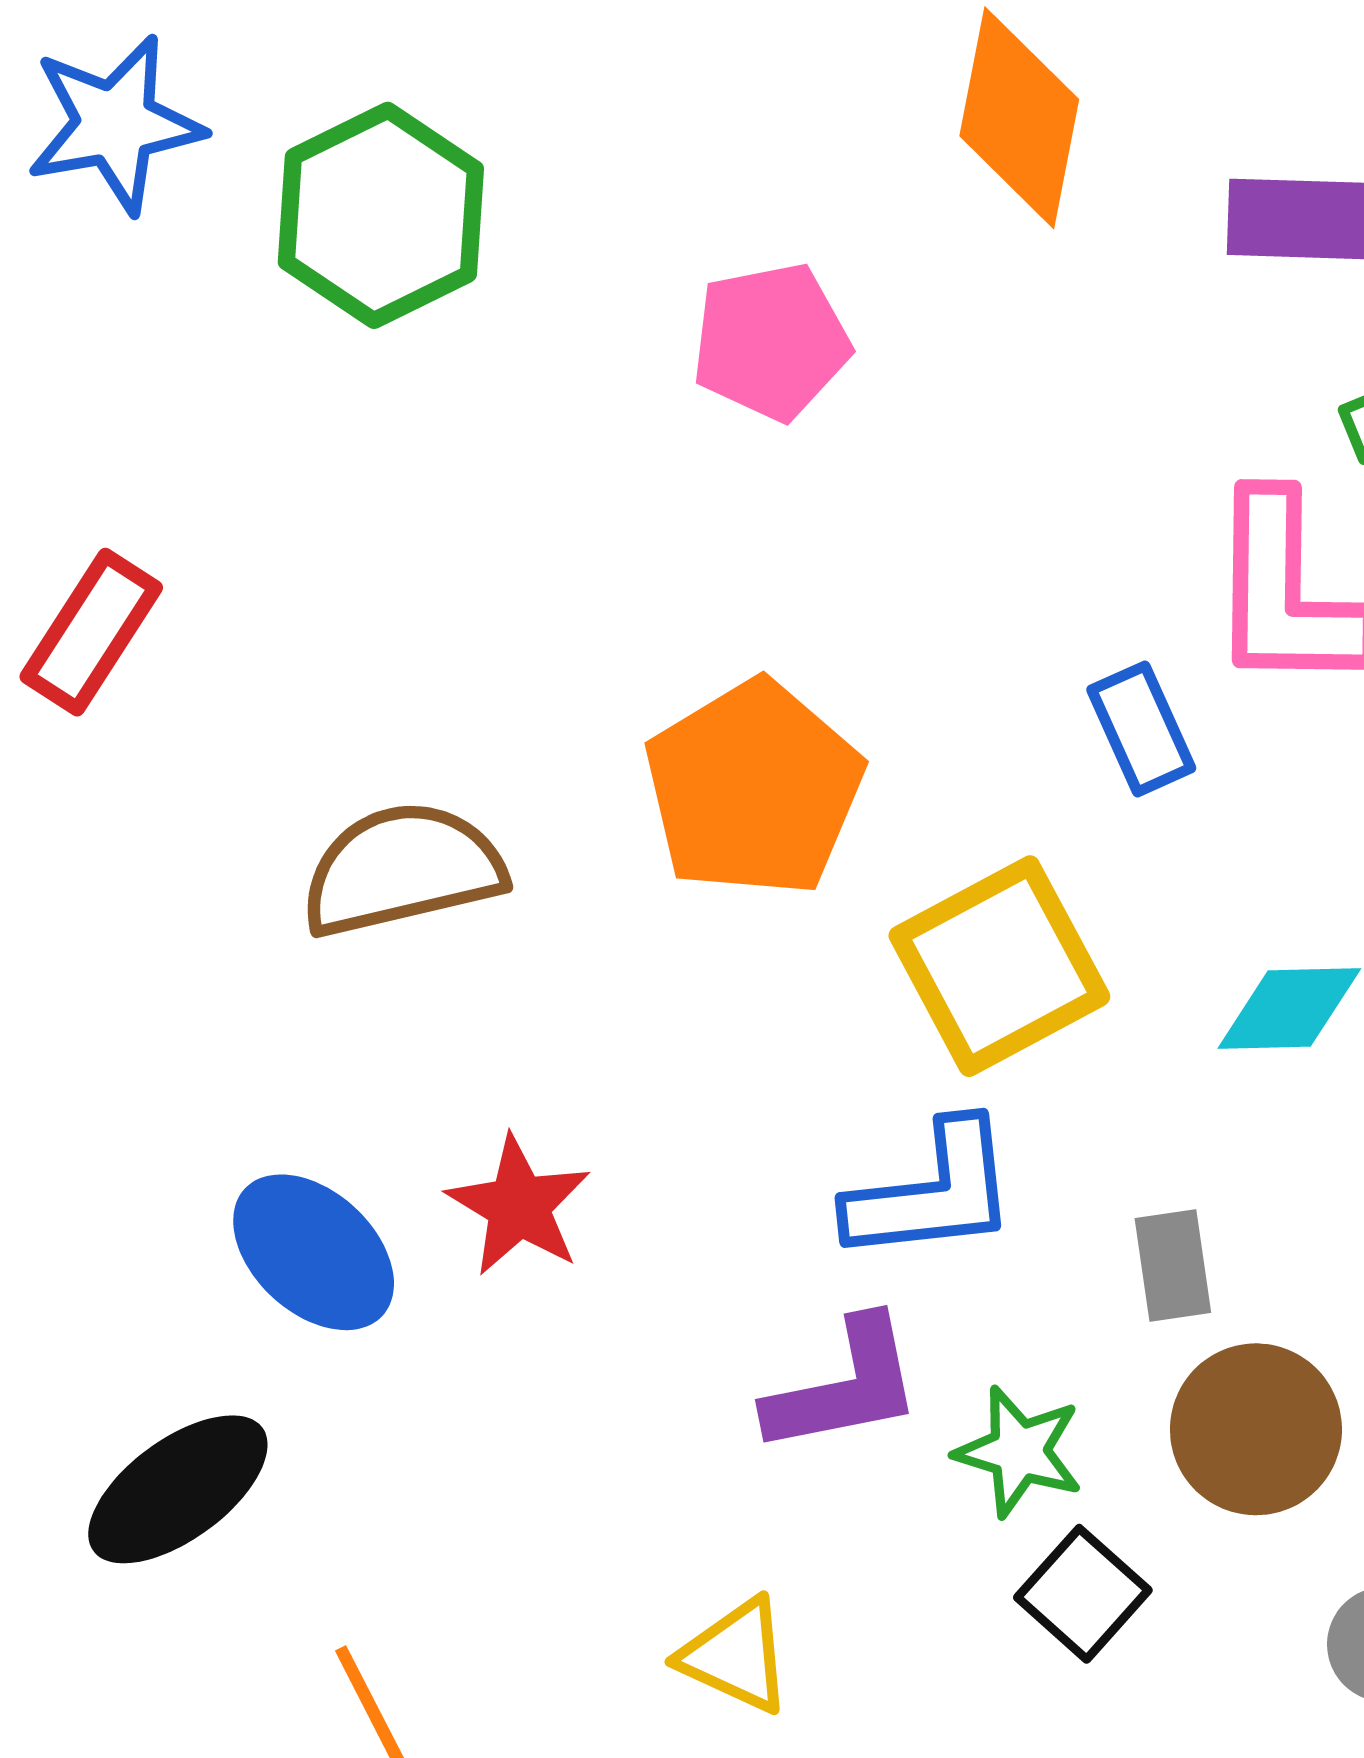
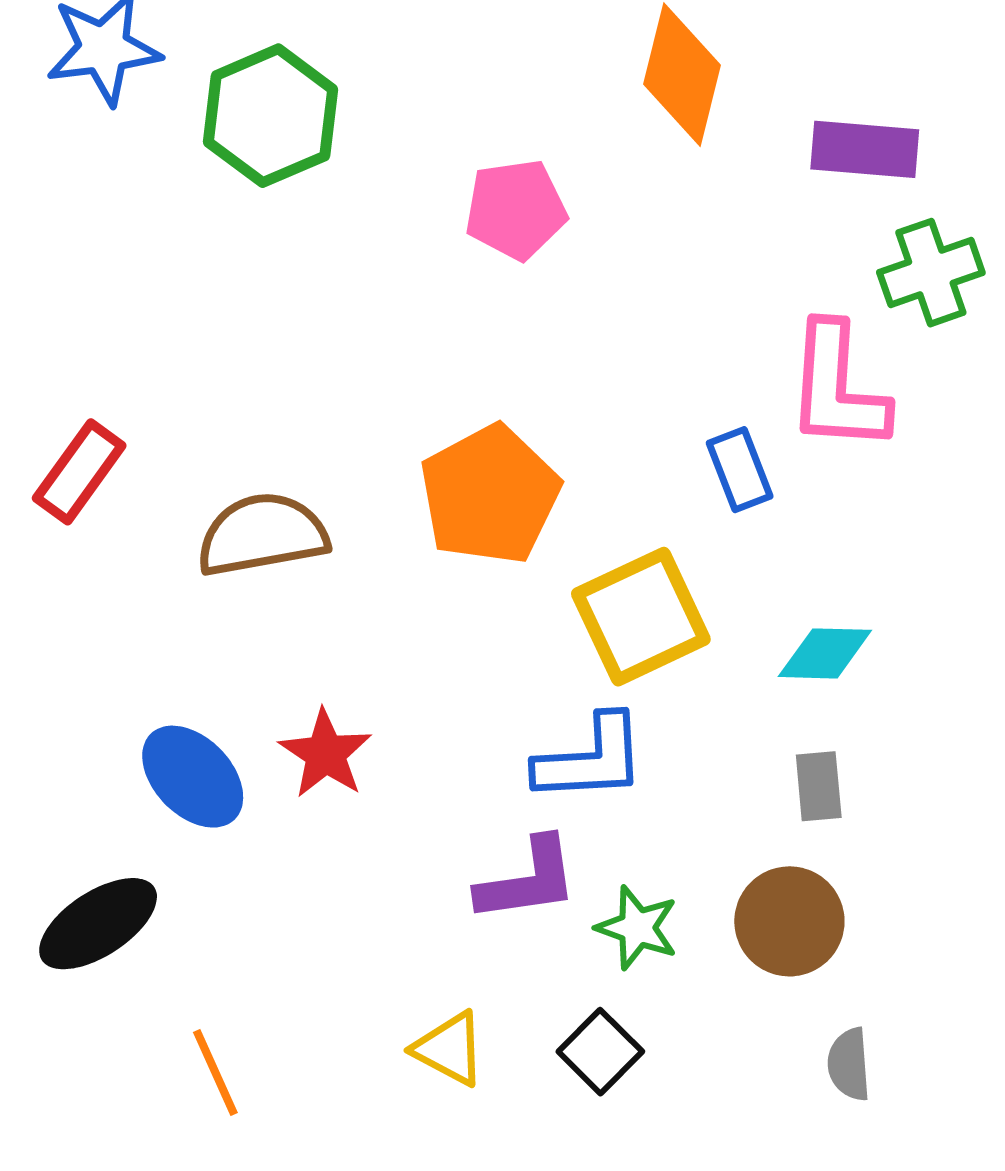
red rectangle: (91, 632) -> (79, 472), moved
gray rectangle: (1173, 1266) -> (819, 786), moved
black square: (1083, 1594) -> (600, 1052), moved

